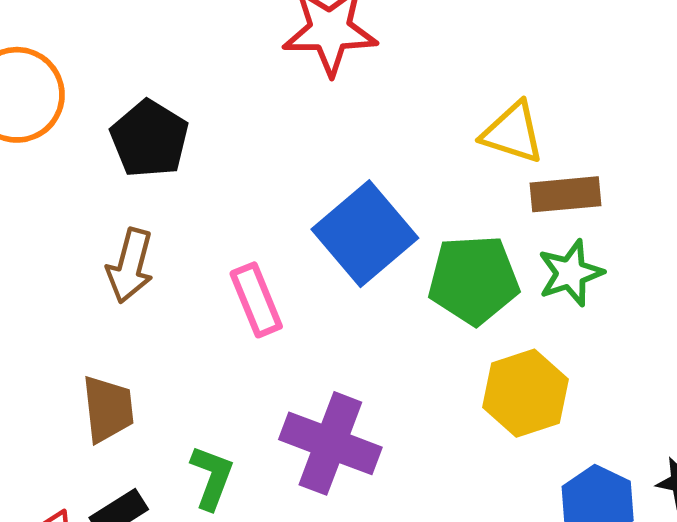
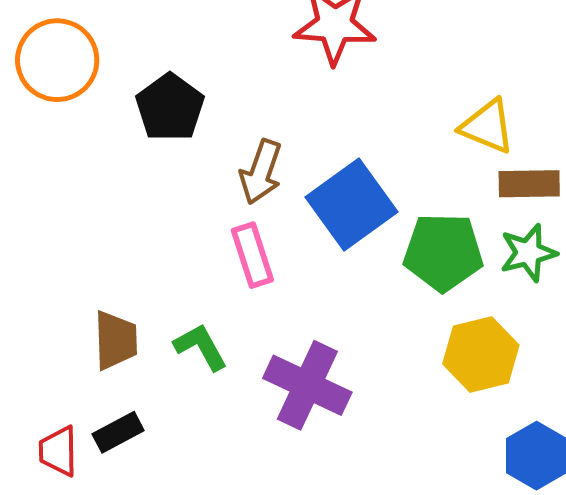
brown arrow: (130, 266) -> (261, 172), moved
green L-shape: (212, 477) -> (201, 347), moved, turned -54

